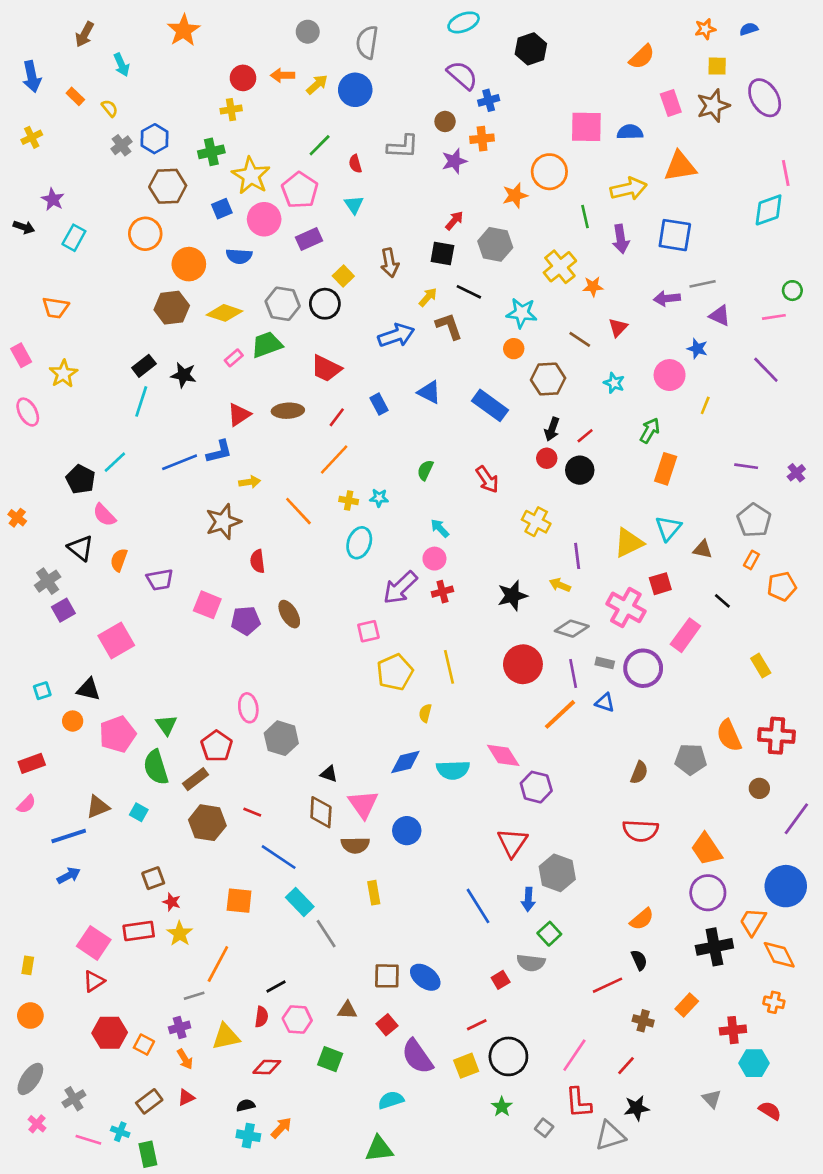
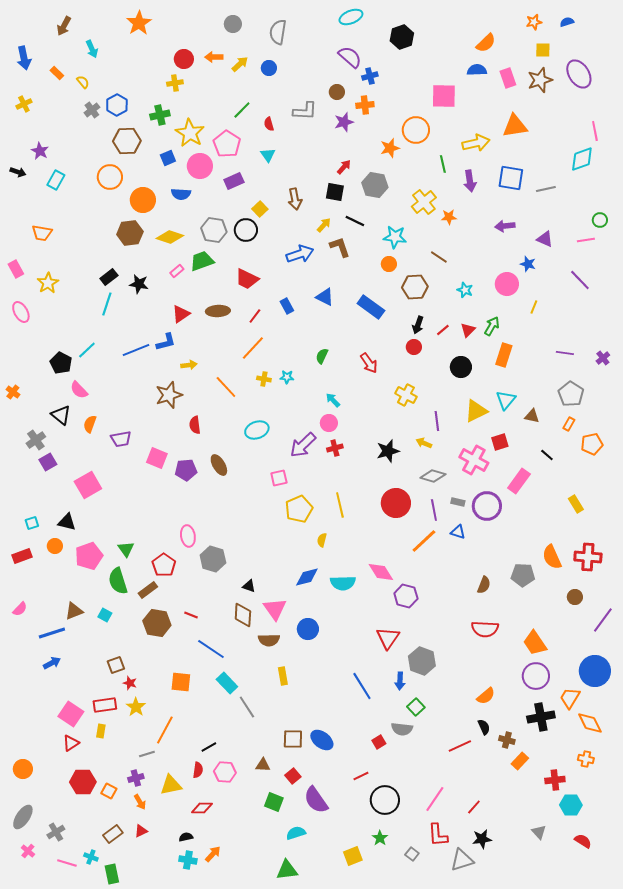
blue circle: (355, 90) -> (269, 68), size x0.6
blue semicircle: (630, 132) -> (477, 70), moved
gray line: (703, 284) -> (546, 189), moved
red triangle: (618, 328) -> (468, 330), moved
black circle: (580, 470) -> (461, 367), moved
cyan ellipse: (359, 543) -> (257, 430), moved, turned 50
red rectangle: (32, 763) -> (22, 556), moved
yellow rectangle: (28, 965) -> (101, 731), moved
brown cross: (643, 1021) -> (507, 740), moved
green square: (330, 1059) -> (274, 802), moved
yellow square: (466, 1066) -> (353, 856), moved

